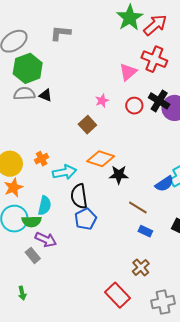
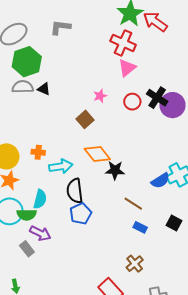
red arrow: (155, 25) -> (155, 22), turned -105
red cross: (154, 59) -> (123, 43), moved
orange cross: (42, 159) -> (38, 152), turned 32
orange diamond: (101, 159) -> (97, 154), turned 32

